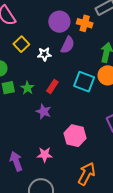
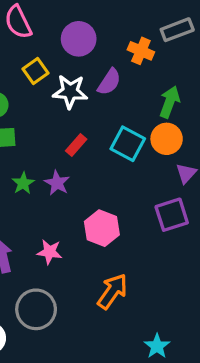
purple circle: (59, 22) -> (79, 39), moved
white star: (44, 54) -> (70, 92), size x1.5
green star: (27, 88) -> (23, 183), moved

